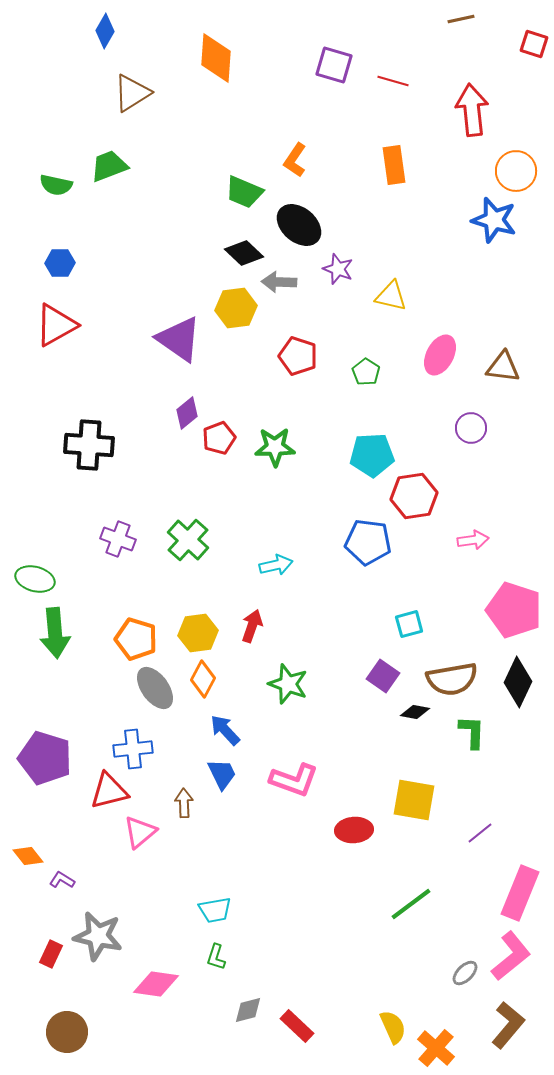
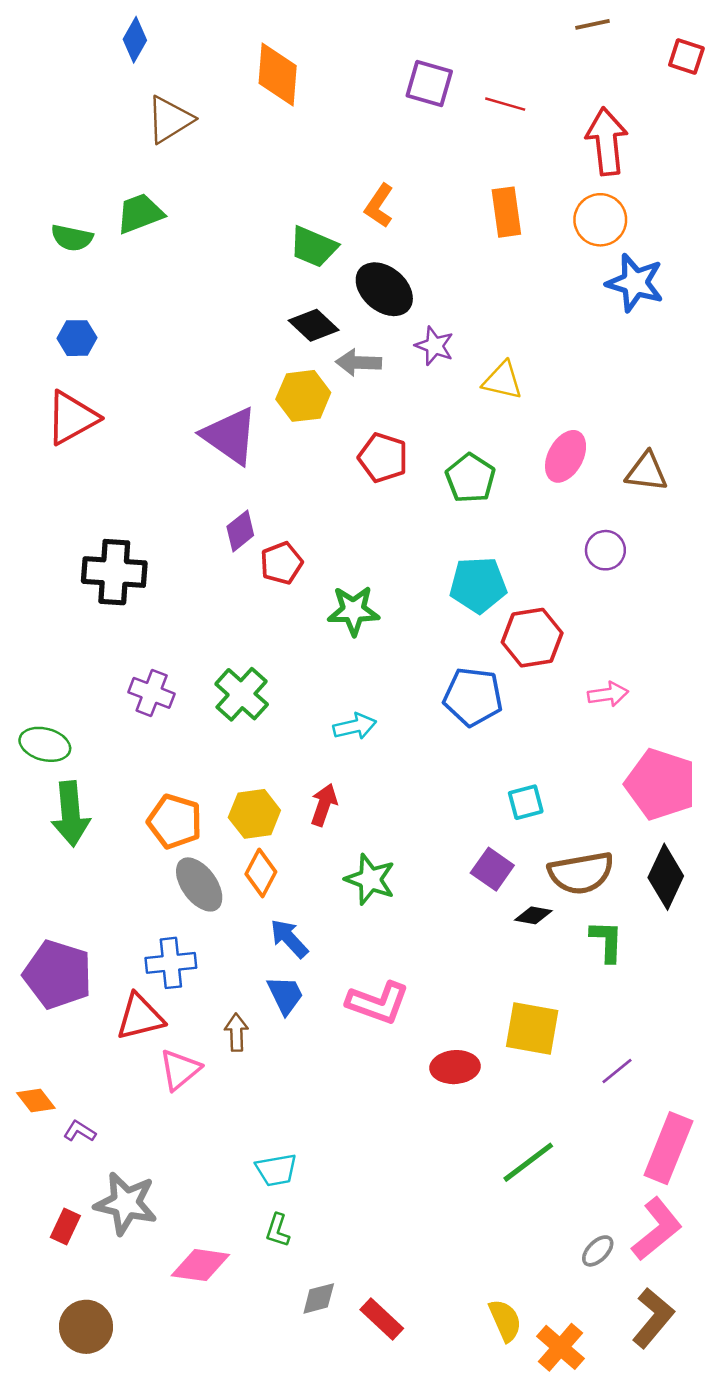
orange circle: (516, 171) -> (600, 220), moved
green pentagon: (366, 372) -> (470, 478), size x1.4
green star: (275, 447) -> (353, 611), moved

